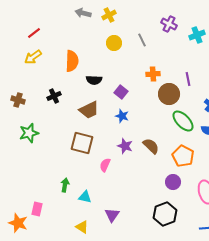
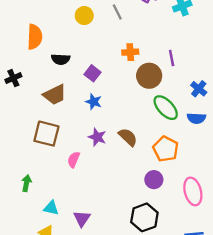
cyan triangle: (85, 197) -> (51, 208), moved

